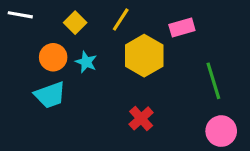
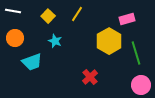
pink rectangle: (182, 27) -> (127, 19), moved
yellow hexagon: (144, 56) -> (109, 41), moved
orange circle: (53, 57) -> (15, 38), moved

